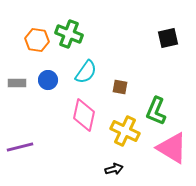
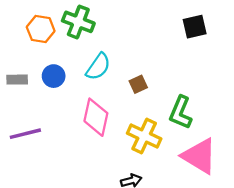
brown square: (120, 87) -> (138, 84), turned -35
purple line: (20, 147) -> (25, 134), moved

